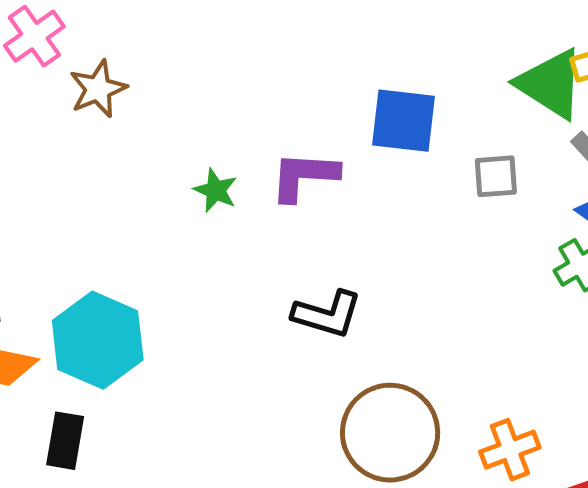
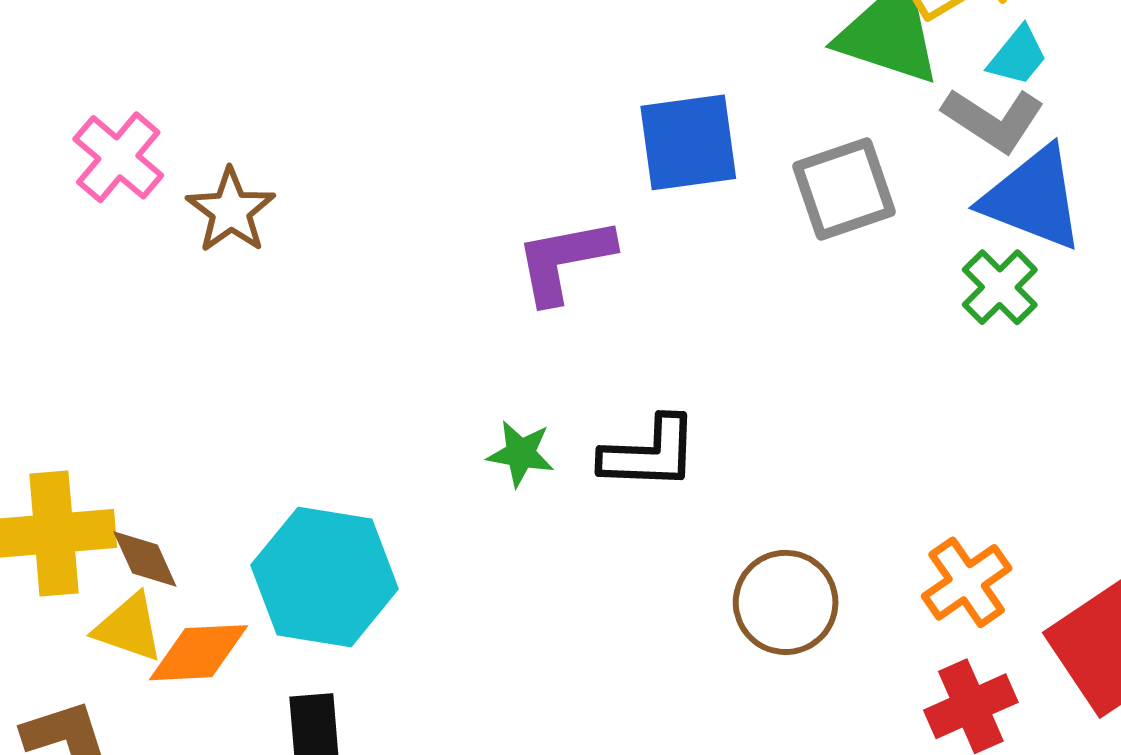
gray square: (496, 176) -> (844, 189), size x1.4
green star: (216, 190) -> (521, 454), moved
brown circle: (390, 433) -> (786, 602), size x0.7

